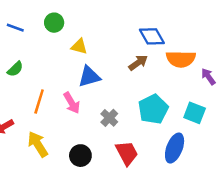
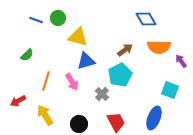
blue line: (15, 28) -> (36, 20), moved
blue diamond: (152, 36) -> (146, 19), moved
yellow triangle: (79, 46) -> (78, 37), size x1.5
cyan pentagon: (153, 109) -> (120, 75), moved

